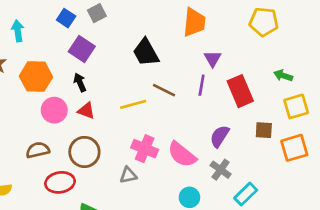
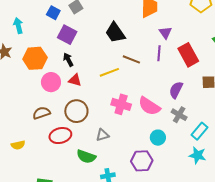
gray triangle: (128, 175) -> (103, 135), moved

